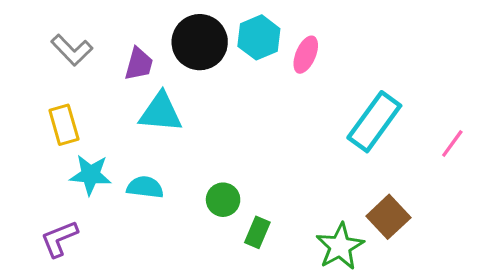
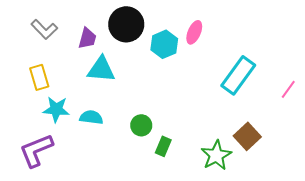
cyan hexagon: (259, 37) -> (164, 44), moved
purple L-shape: (59, 239) -> (36, 150), size x1.4

